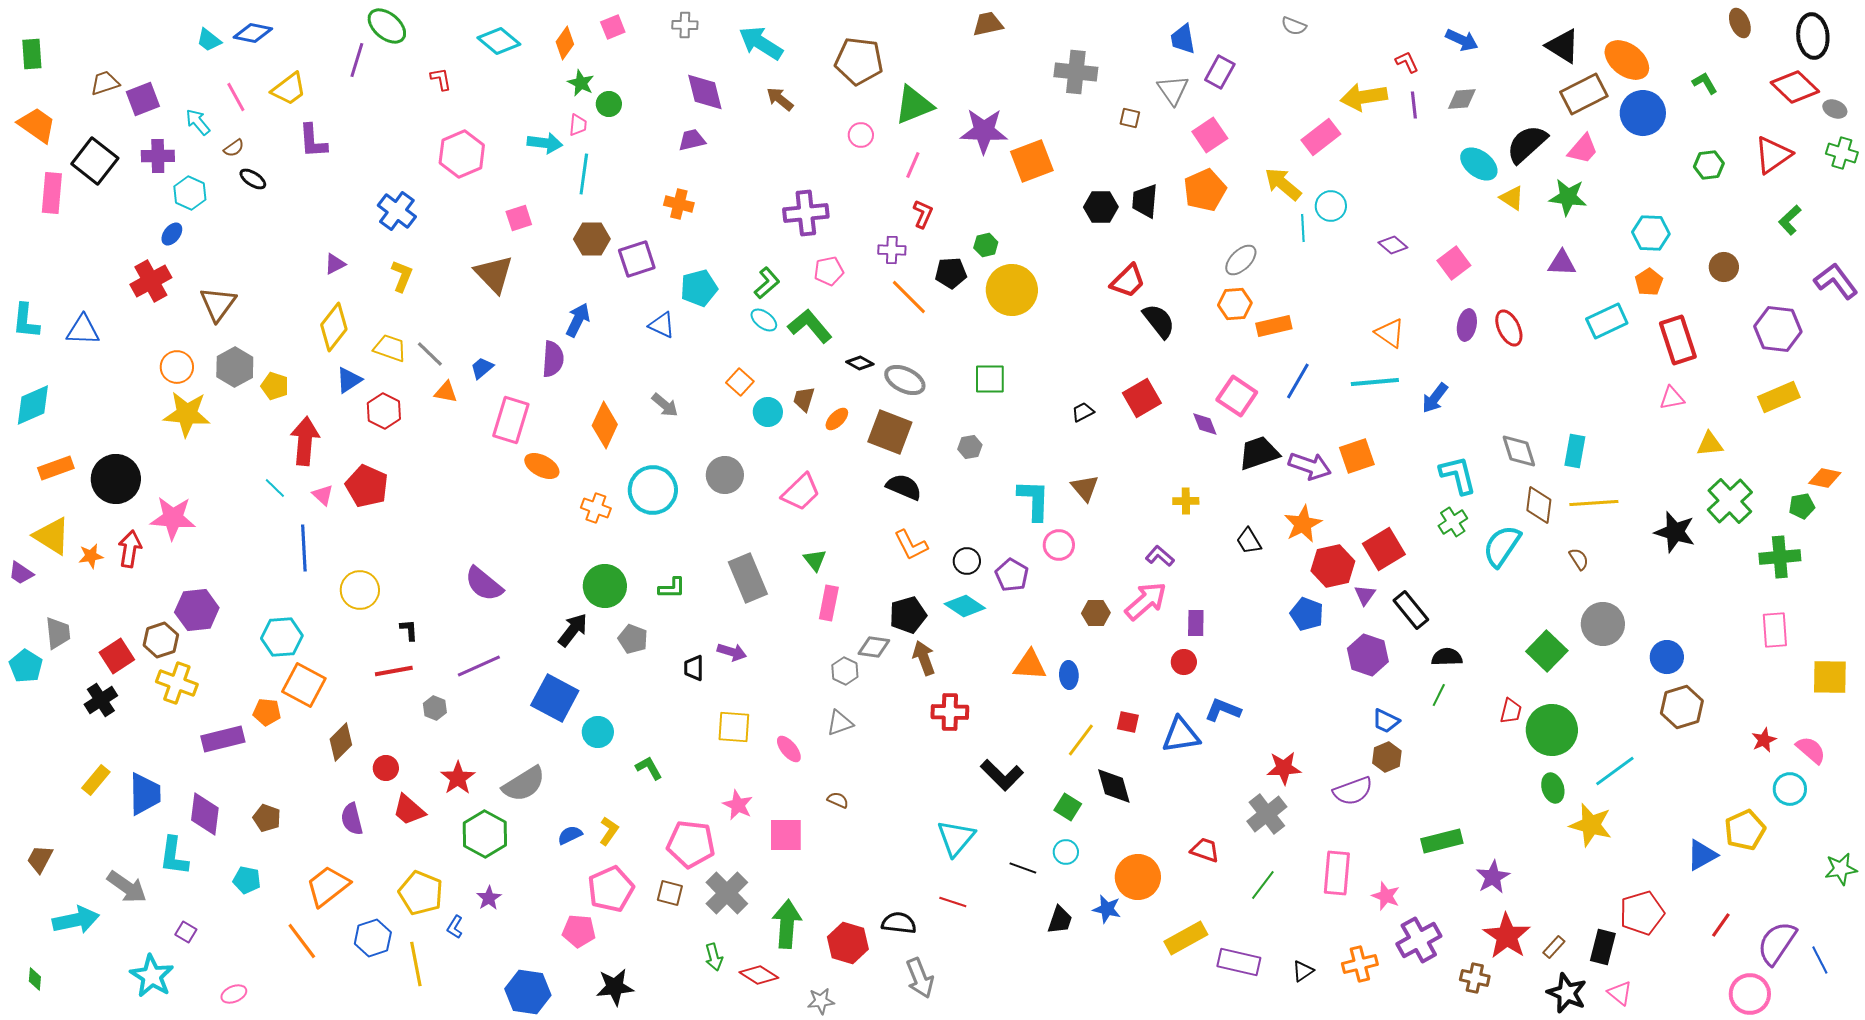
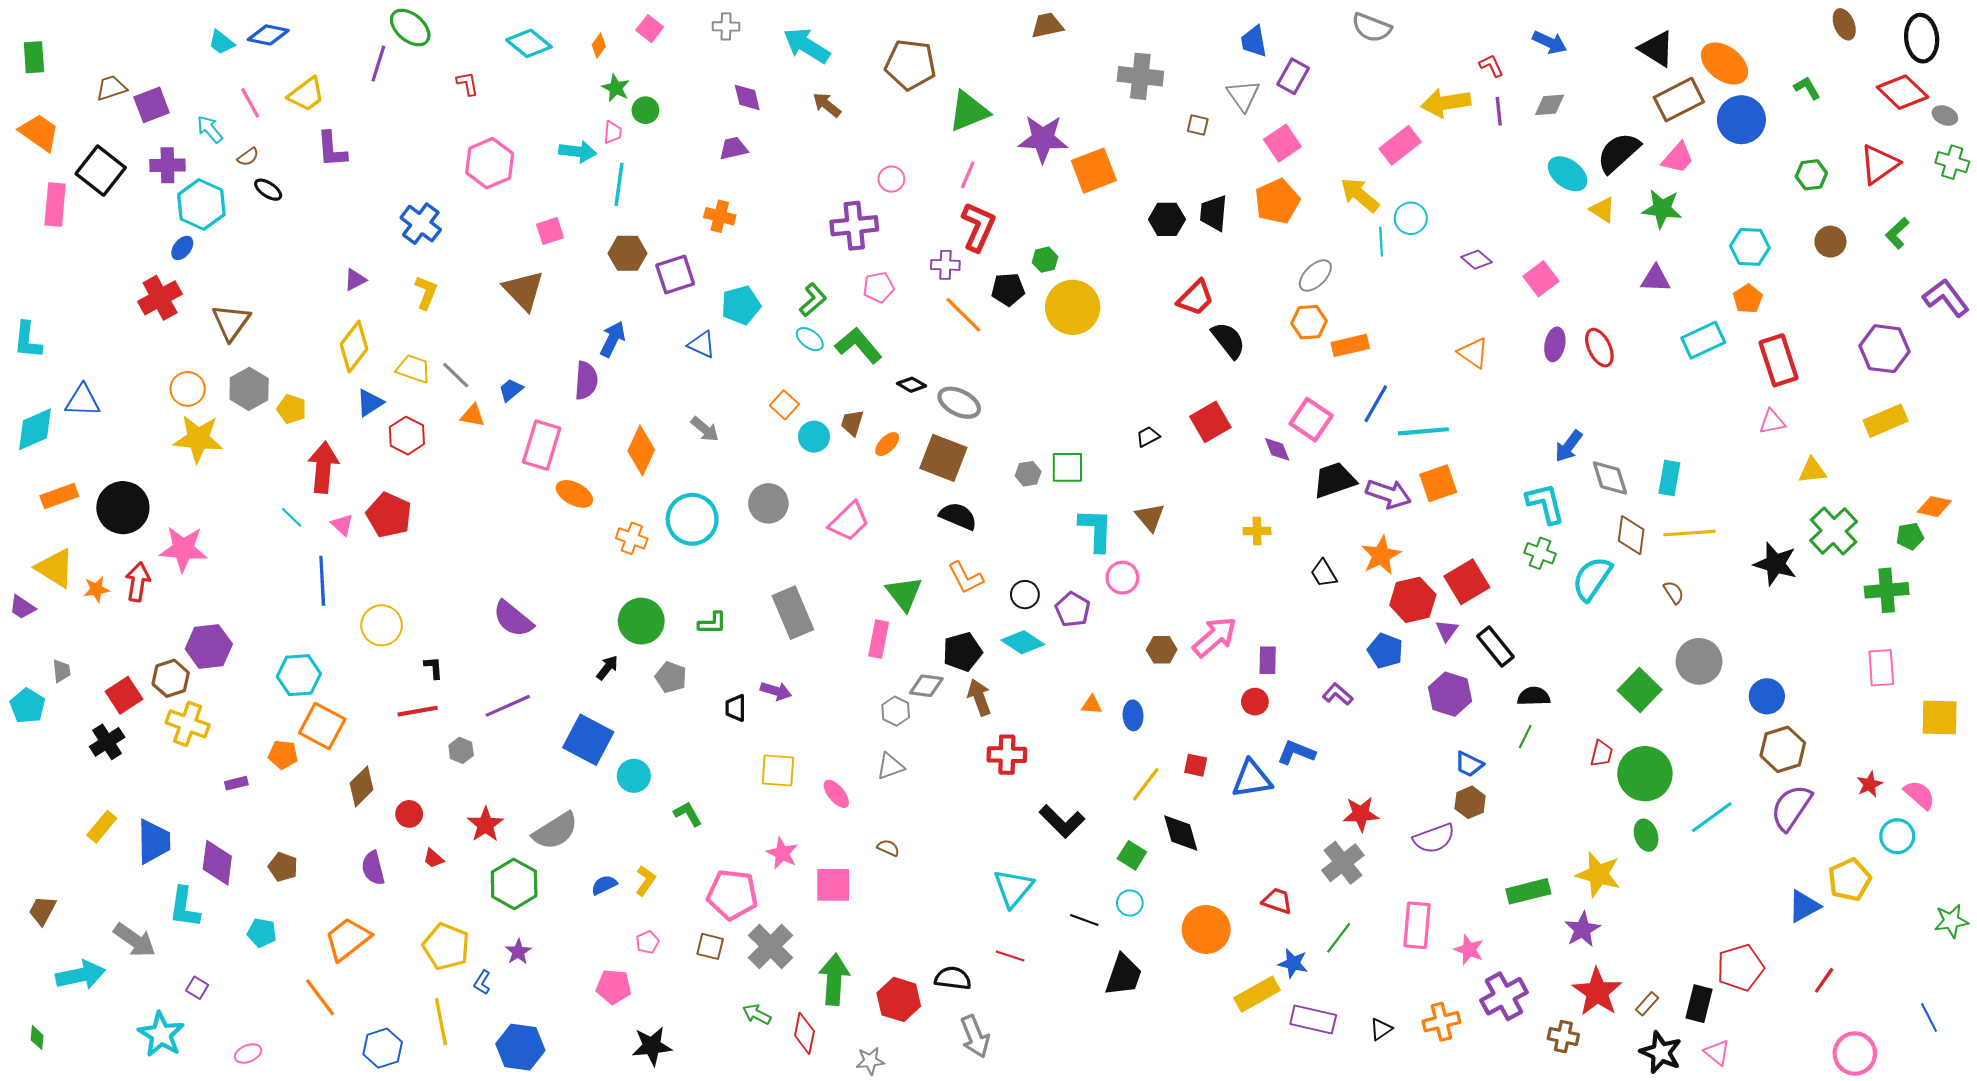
gray semicircle: (1294, 26) -> (1372, 28), size x1.5
pink square: (613, 27) -> (650, 29), turned -30
orange diamond: (565, 43) -> (599, 46), size x0.7
purple diamond: (705, 92) -> (747, 97), size x0.7
pink circle: (861, 135) -> (891, 179), moved
cyan hexagon: (190, 193) -> (201, 205), size x1.4
red L-shape: (923, 214) -> (978, 227), size x1.6
brown circle: (1724, 267) -> (1830, 242), moved
blue triangle: (83, 330) -> (83, 401), moved
green square: (990, 379) -> (1067, 467), moved
cyan line: (1375, 382) -> (1423, 431), moved
blue arrow: (1435, 398) -> (1569, 446), moved
green cross: (1453, 522) -> (1540, 553), turned -36
purple L-shape: (1160, 556) -> (1338, 694), moved
green triangle: (815, 560) -> (904, 593), moved, size x1.5
black arrow: (573, 630) -> (607, 668), size x0.7
gray trapezoid: (58, 633) -> (61, 671), size x0.7
orange triangle: (1030, 665) -> (1092, 705), size x0.6
purple rectangle: (223, 739) -> (236, 783), size x0.5
red trapezoid: (409, 810) -> (433, 858), size x0.6
yellow star: (1591, 825) -> (1598, 874), moved
pink pentagon: (611, 889) -> (648, 942), size x0.5
blue star: (1107, 909) -> (1293, 963), moved
black trapezoid: (1060, 920) -> (1123, 975), size x1.4
blue hexagon: (373, 938) -> (383, 1048), moved
purple semicircle: (1777, 943) -> (1791, 808), moved
green arrow: (714, 957) -> (757, 1014), turned 132
red diamond: (759, 975) -> (804, 1033), turned 69
blue hexagon: (528, 992) -> (520, 1047), moved

